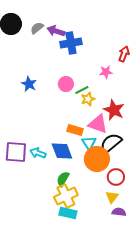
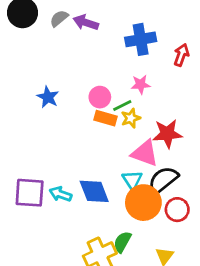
blue cross: (71, 43) -> (141, 39), moved
pink star: (106, 72) -> (141, 84), moved
red star: (114, 110) -> (167, 134), turned -30
orange rectangle: (75, 130) -> (105, 118), moved
red circle: (116, 177) -> (177, 210), moved
green semicircle: (63, 179) -> (122, 242), moved

